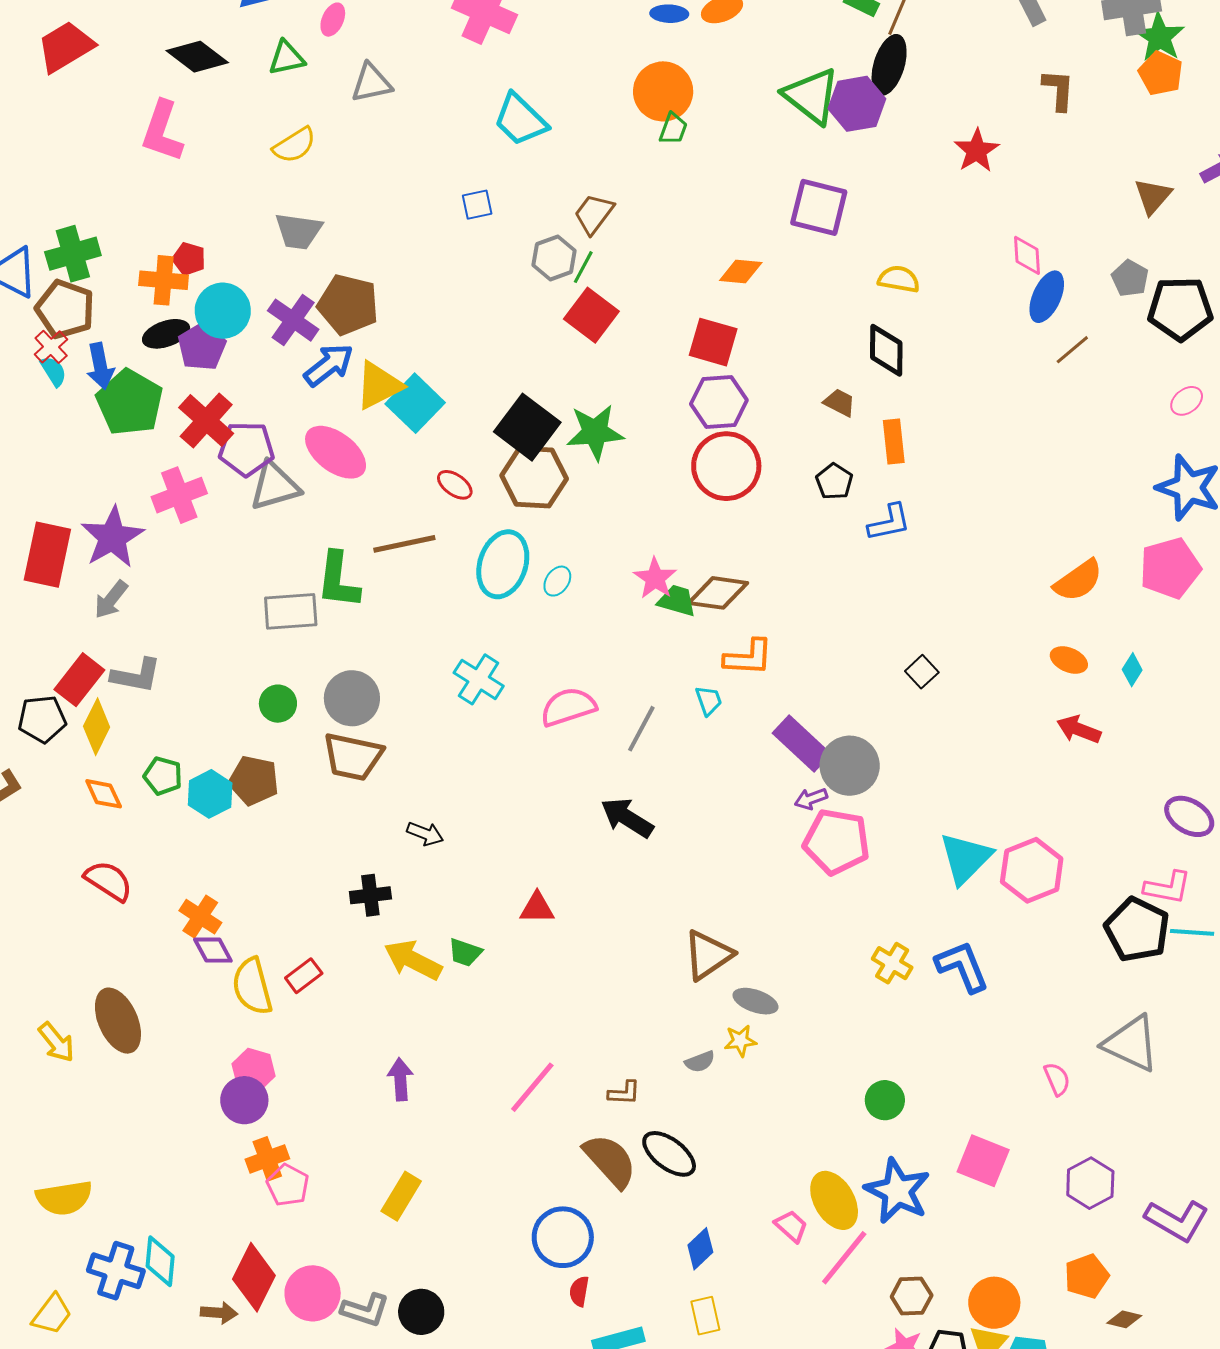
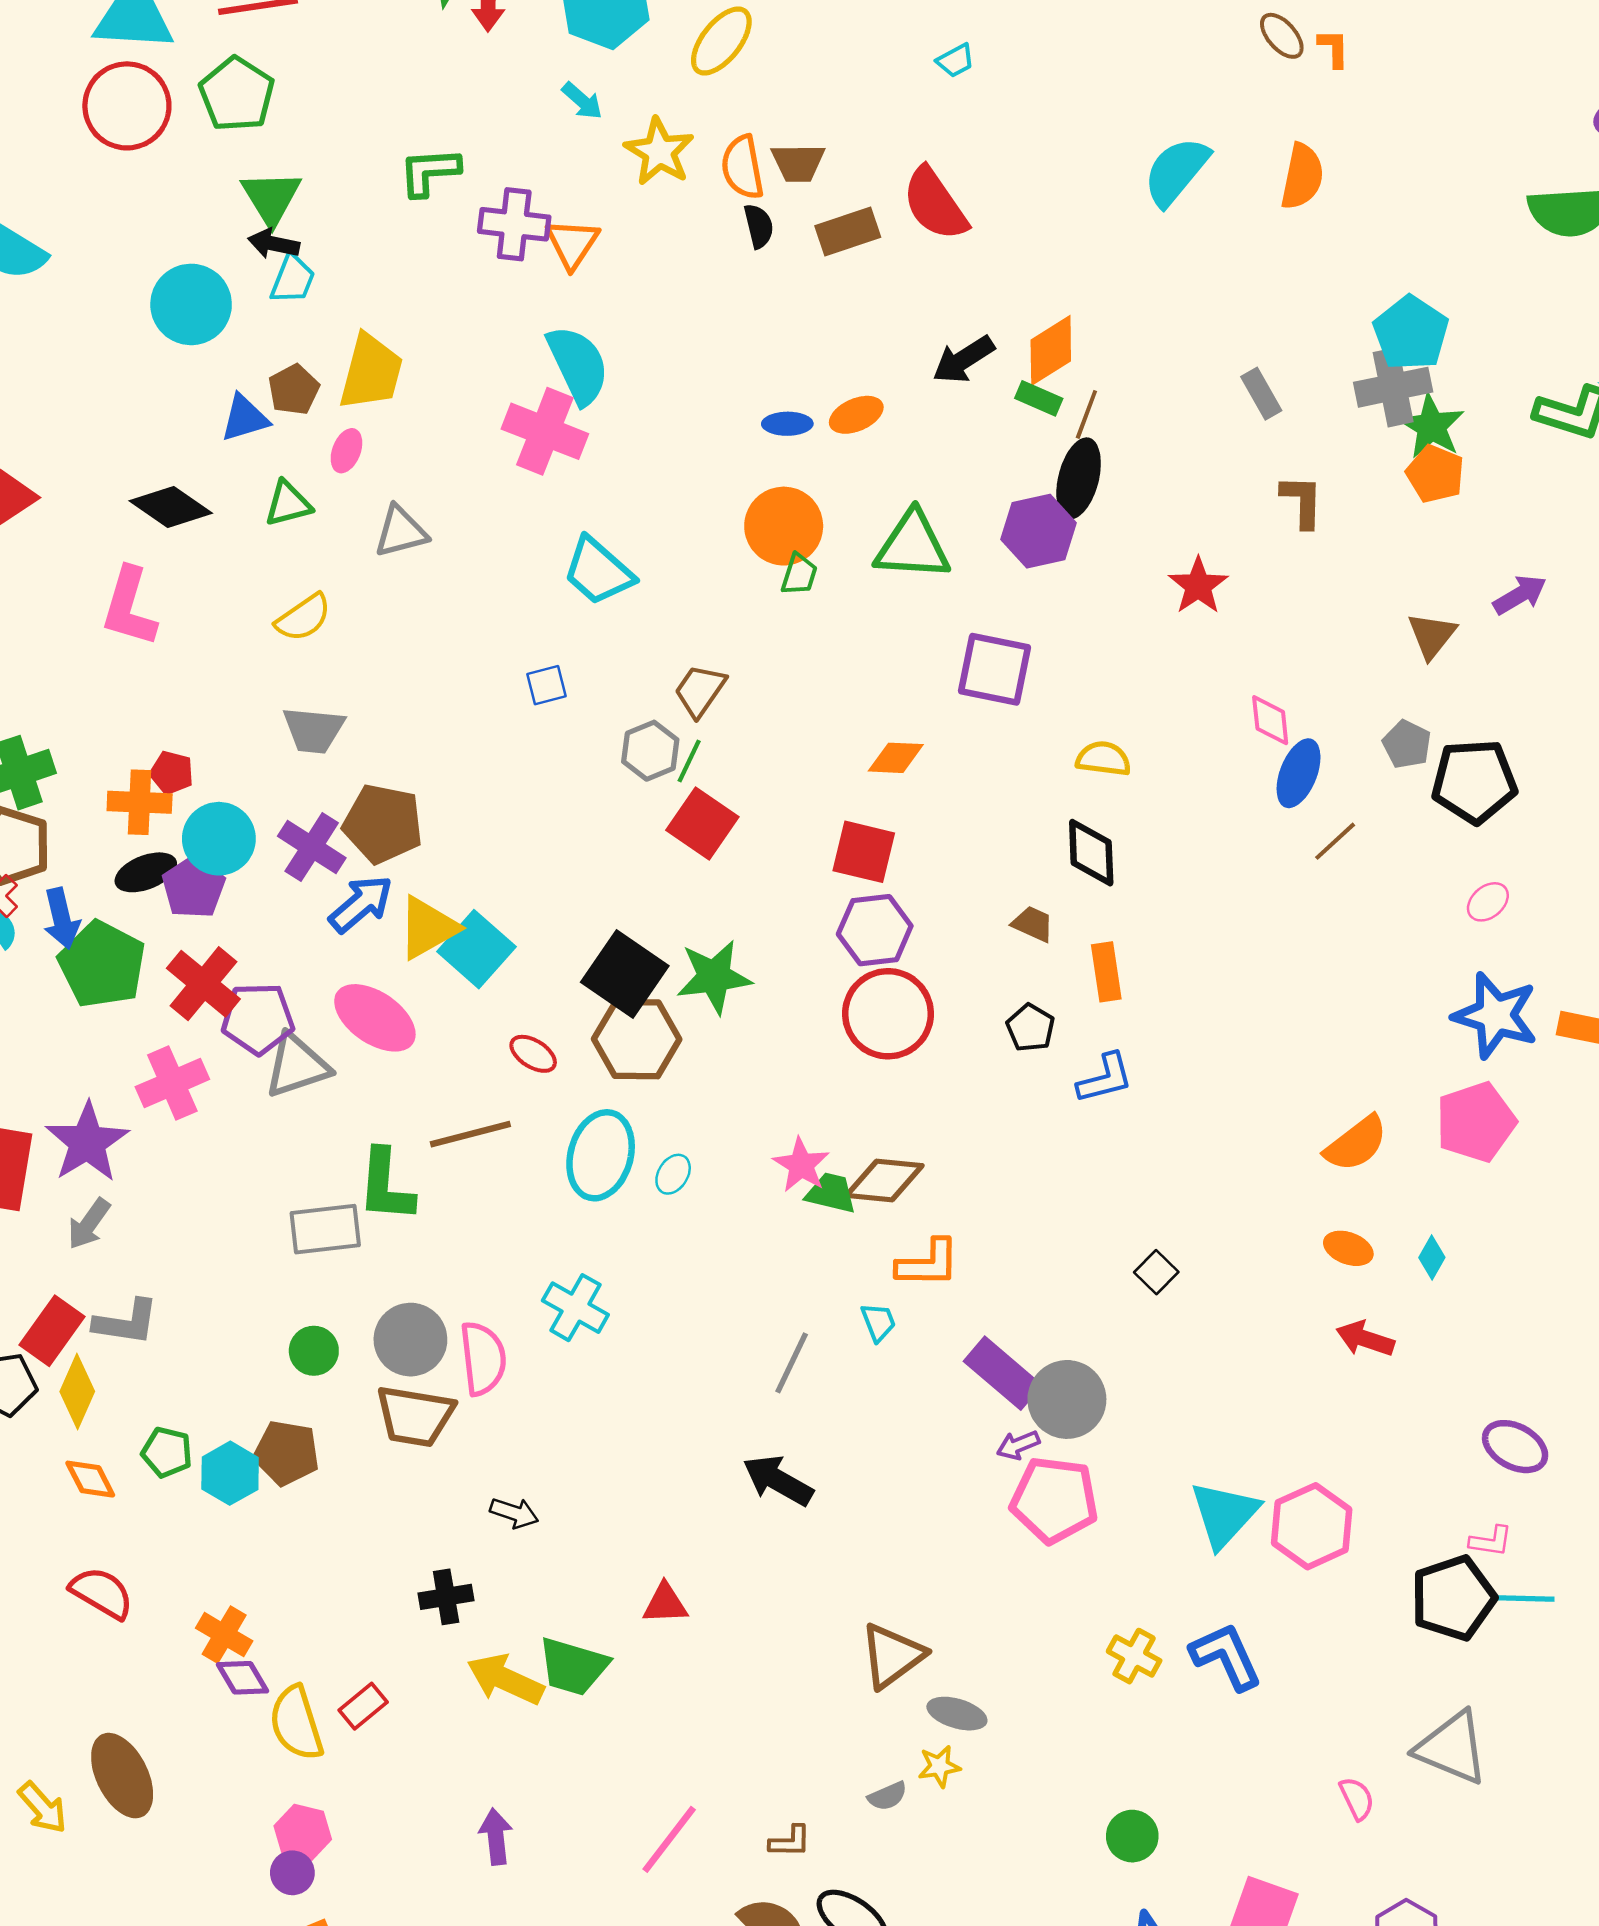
green triangle: (811, 96) -> (913, 546), moved, turned -32
pink semicircle: (568, 707) -> (483, 1358), moved, turned 104
pink L-shape: (1168, 888) -> (1491, 1541), size x0.7
black pentagon: (1137, 930) -> (1453, 1598), turned 30
green trapezoid: (465, 952) -> (573, 1666), size x1.6
purple circle: (244, 1100) -> (292, 1873), size x0.7

